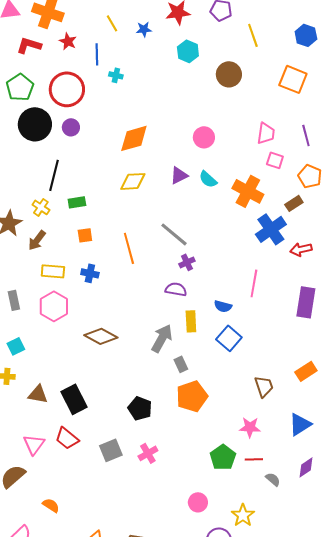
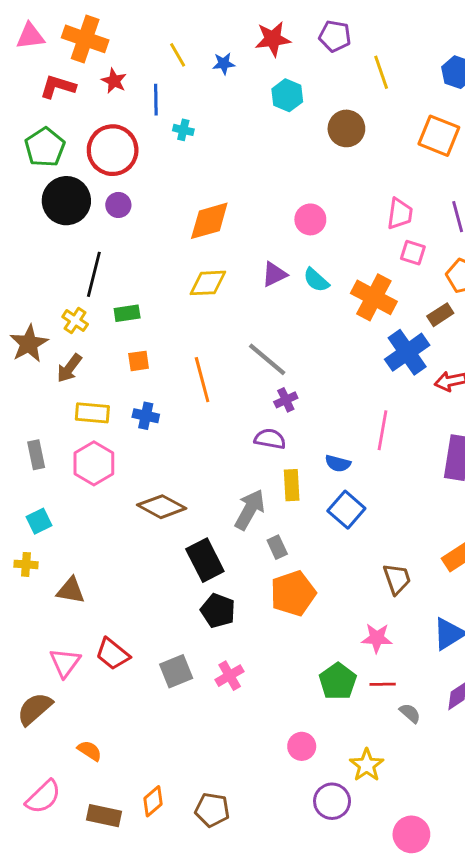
black rectangle: (74, 399) -> (205, 560), moved

